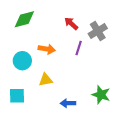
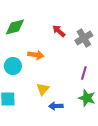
purple line: (79, 48) -> (84, 73), moved
yellow triangle: (46, 80) -> (43, 89), moved, turned -40

